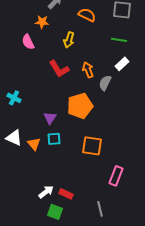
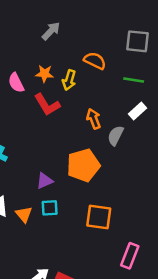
orange semicircle: (87, 15) -> (95, 61), moved
orange star: (42, 22) -> (45, 74), moved
red L-shape: (59, 69) -> (47, 105), moved
purple triangle: (50, 118) -> (45, 181), turned 32

